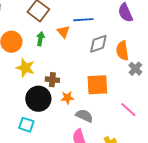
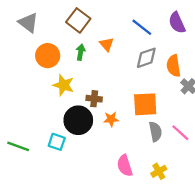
blue line: (83, 20) -> (142, 27), moved, turned 42
gray semicircle: (84, 116) -> (155, 132), moved, turned 54
cyan square: (26, 125) -> (57, 142), moved

